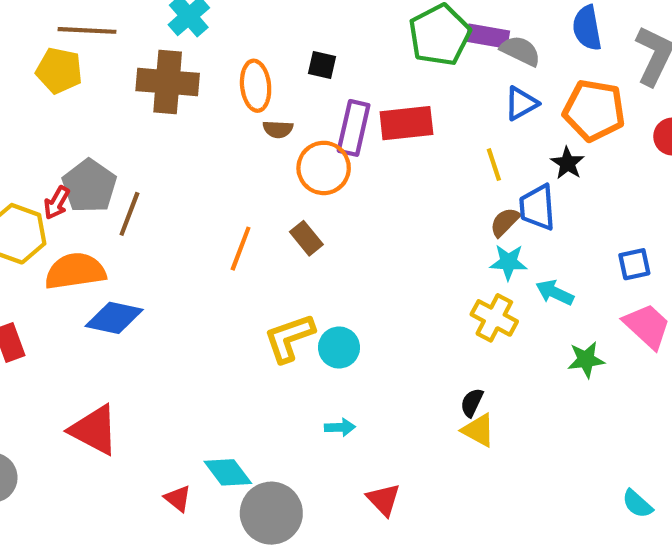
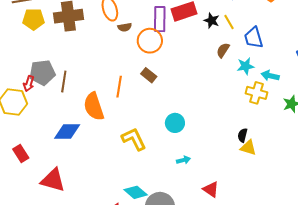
yellow pentagon: (59, 71) -> (34, 19), moved
black star: (568, 163) -> (212, 21), moved
gray pentagon: (89, 186) -> (42, 73), turned -30
brown semicircle: (505, 222) -> (223, 50), moved
orange semicircle: (75, 271) -> (94, 106), moved, turned -88
yellow cross: (494, 318) -> (256, 93), moved
yellow L-shape: (289, 338) -> (134, 139), moved, turned 96
red triangle: (94, 430) -> (53, 180), moved

